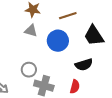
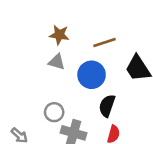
black semicircle: (84, 65) -> (107, 106), moved, turned 126

